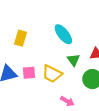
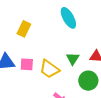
cyan ellipse: (63, 34) -> (68, 18), moved

